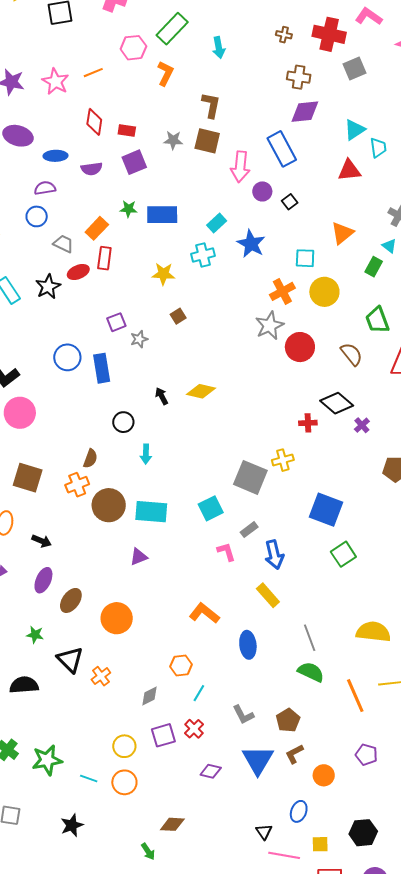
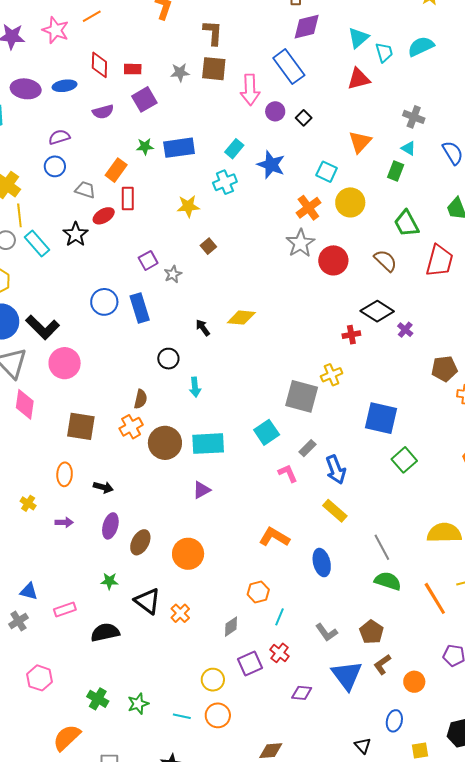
blue ellipse: (56, 156) -> (65, 86), moved
cyan square: (305, 258) -> (327, 172), turned 30
green star: (47, 760) -> (138, 704), size x0.7

